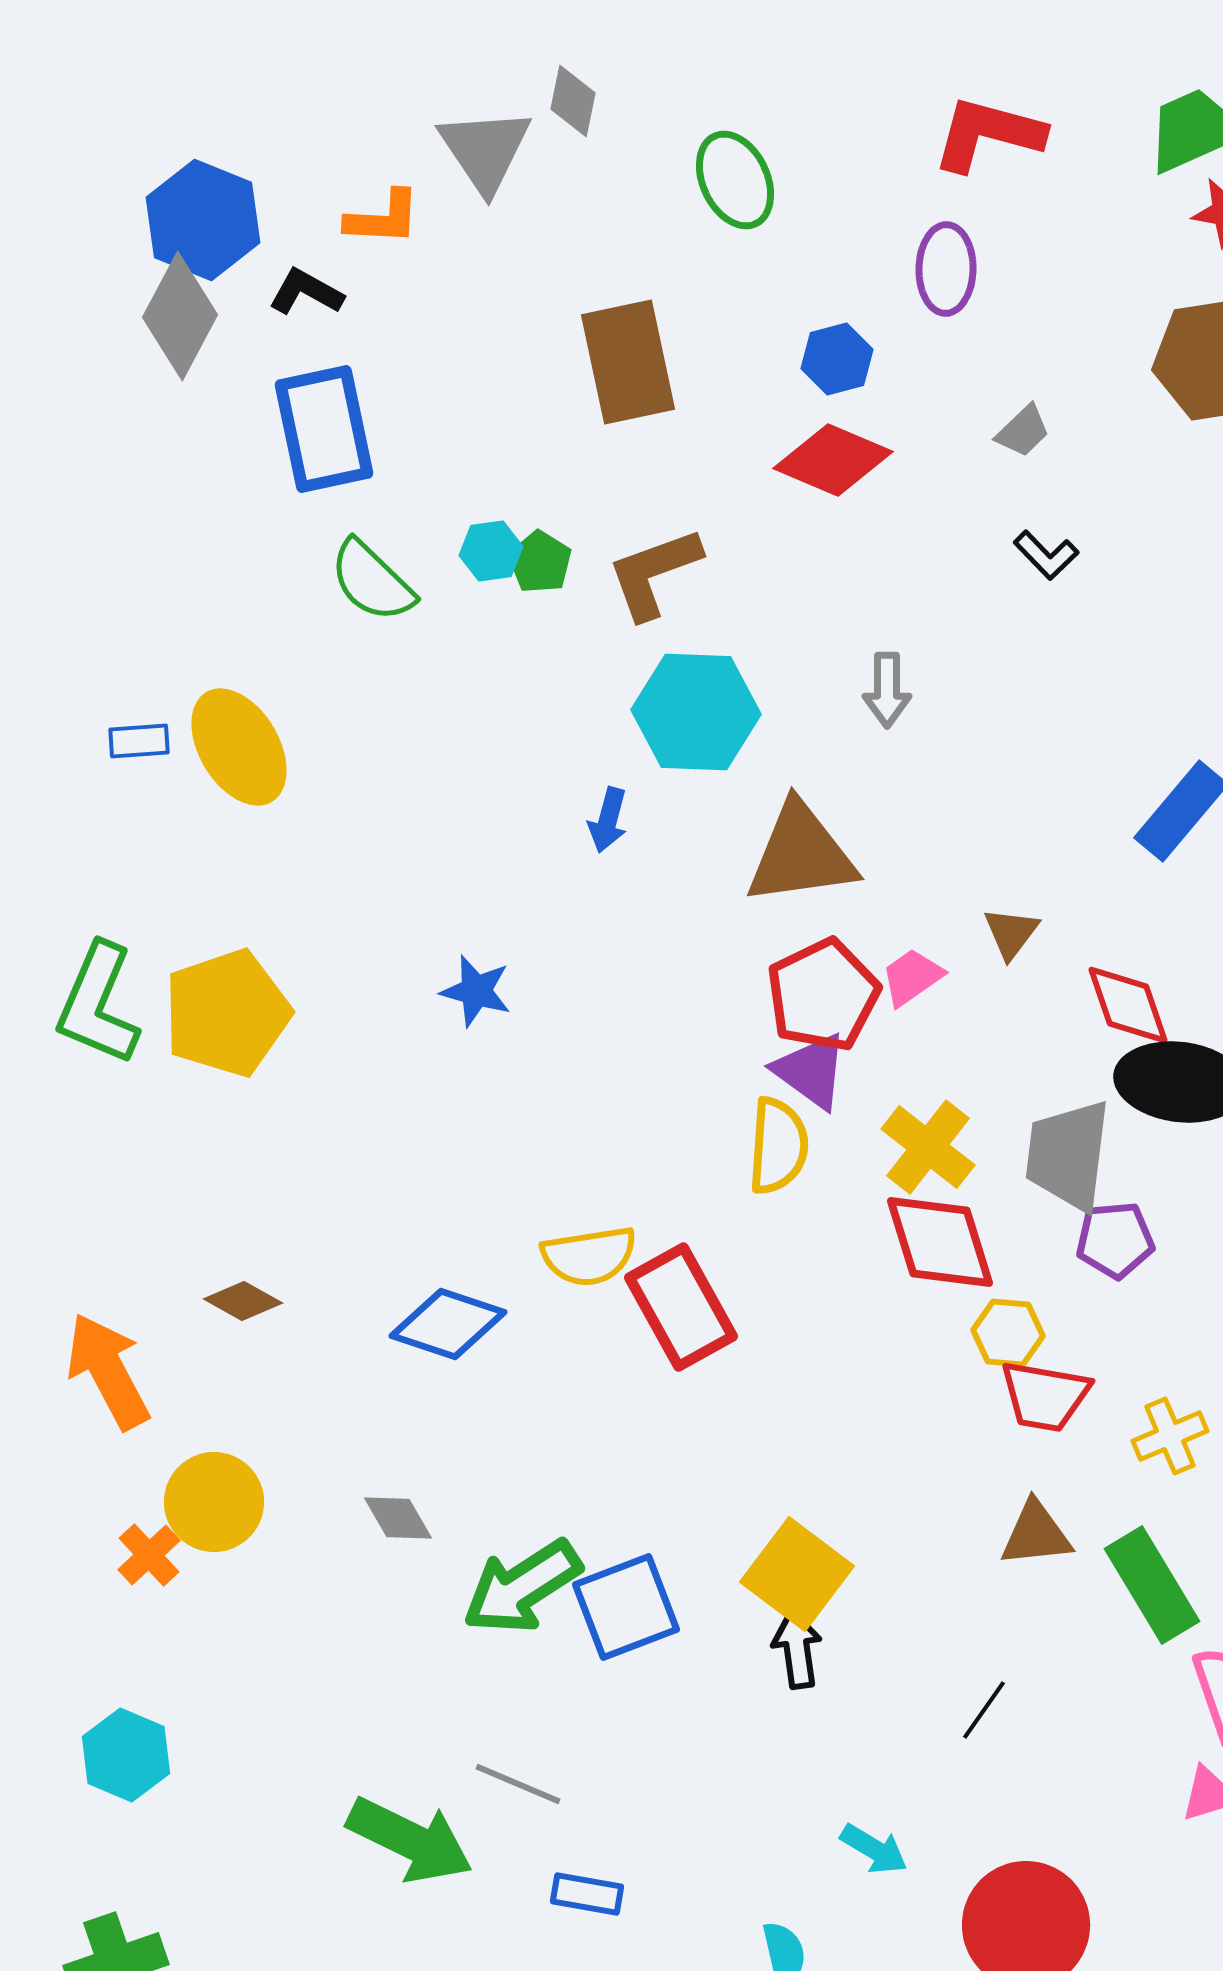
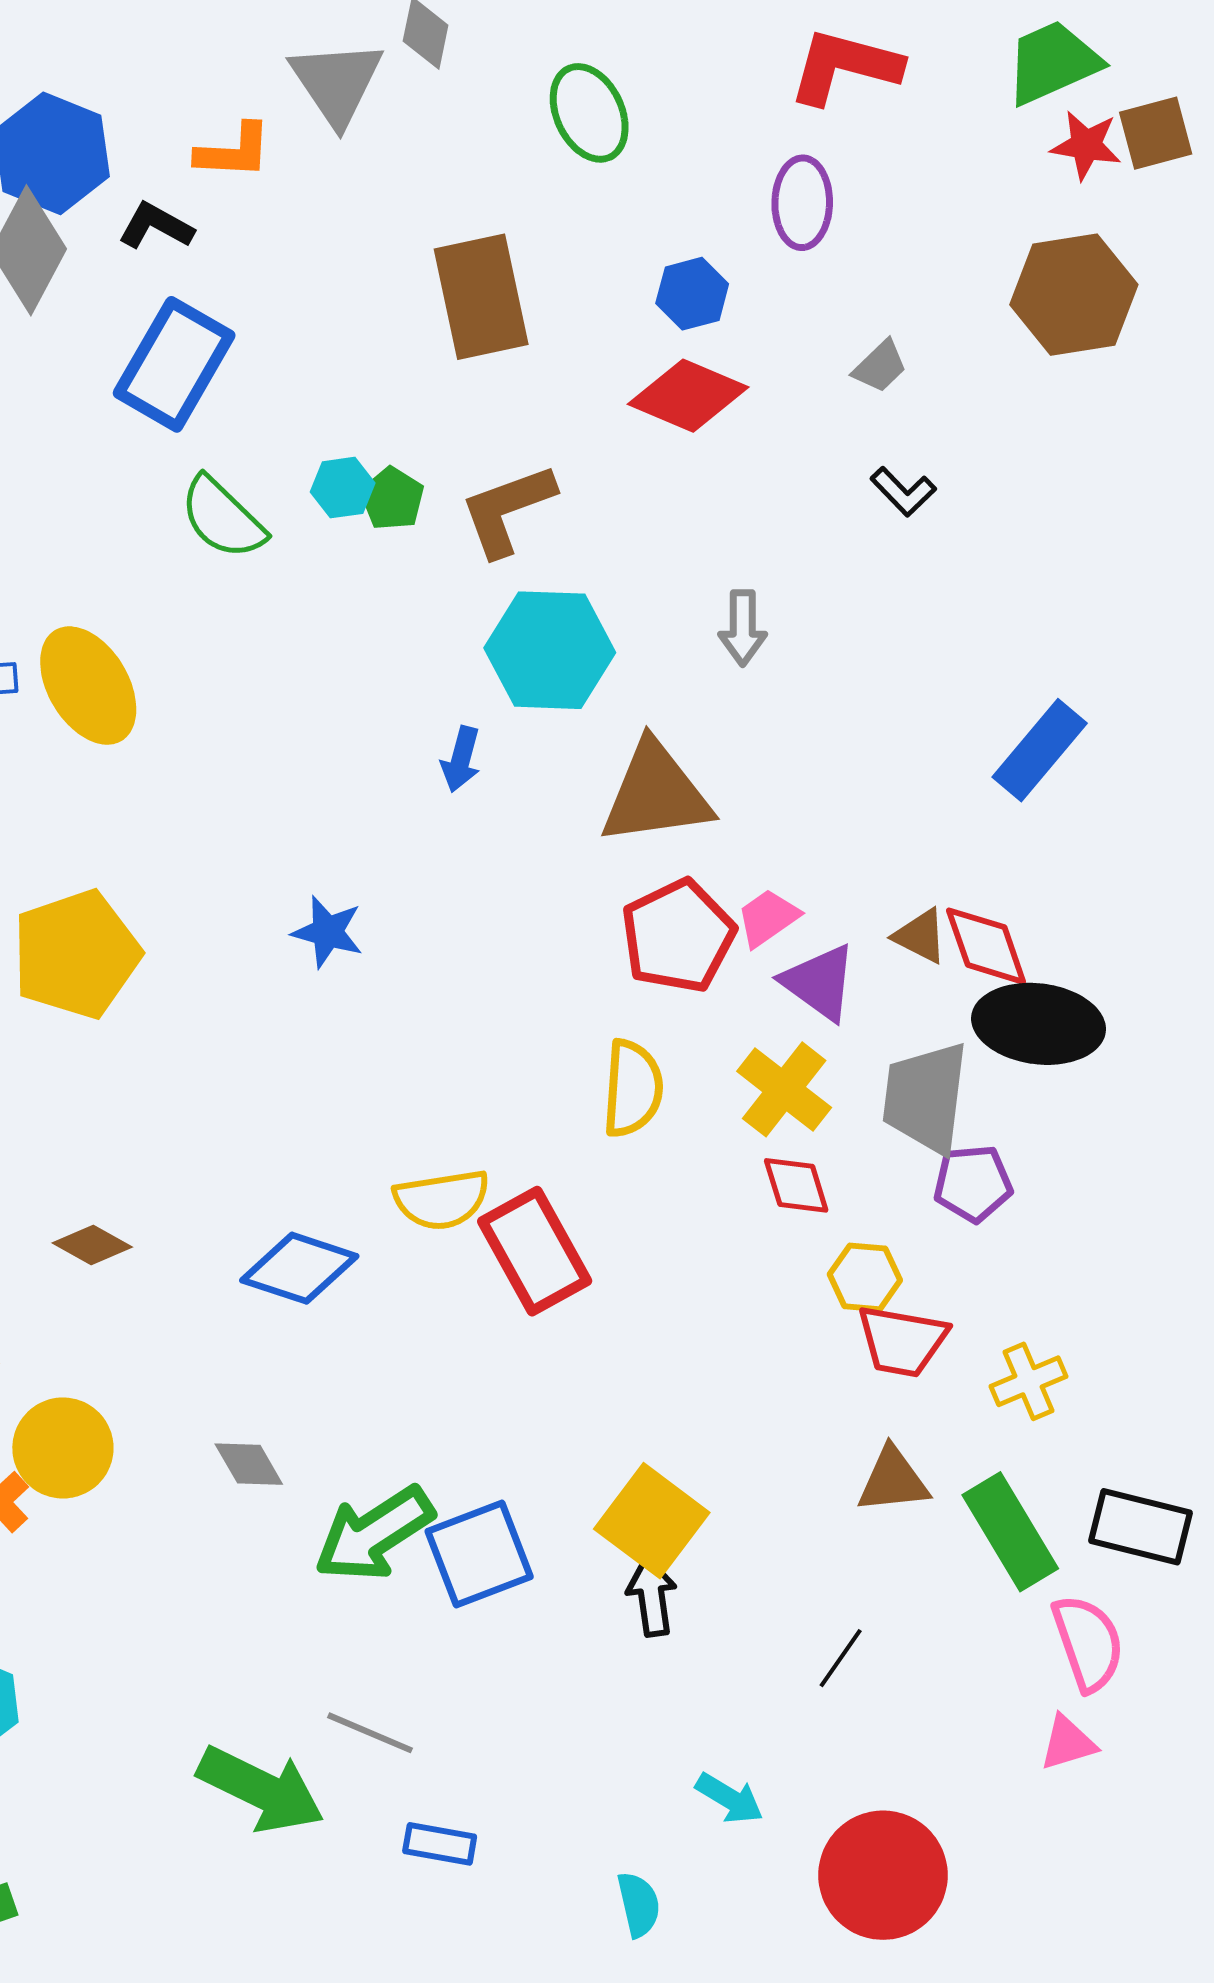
blue rectangle: (324, 429) -> (174, 364), turned 42
brown triangle: (1011, 933) -> (920, 936), moved, turned -40
purple triangle: (811, 1071) -> (819, 982), moved
red diamond: (940, 1242) -> (796, 1185), size x0.6

